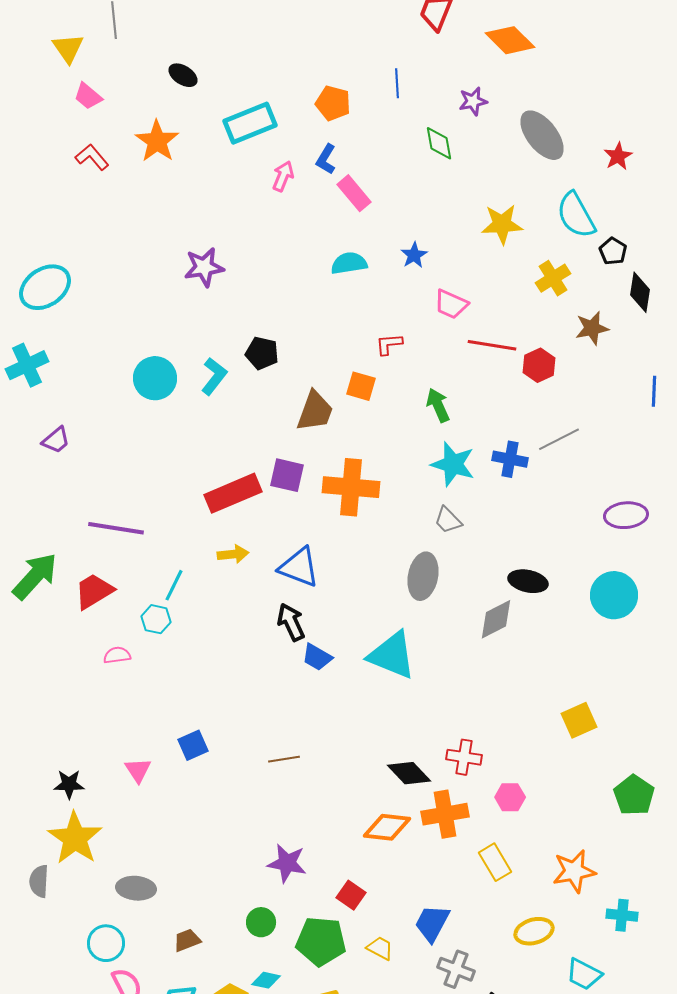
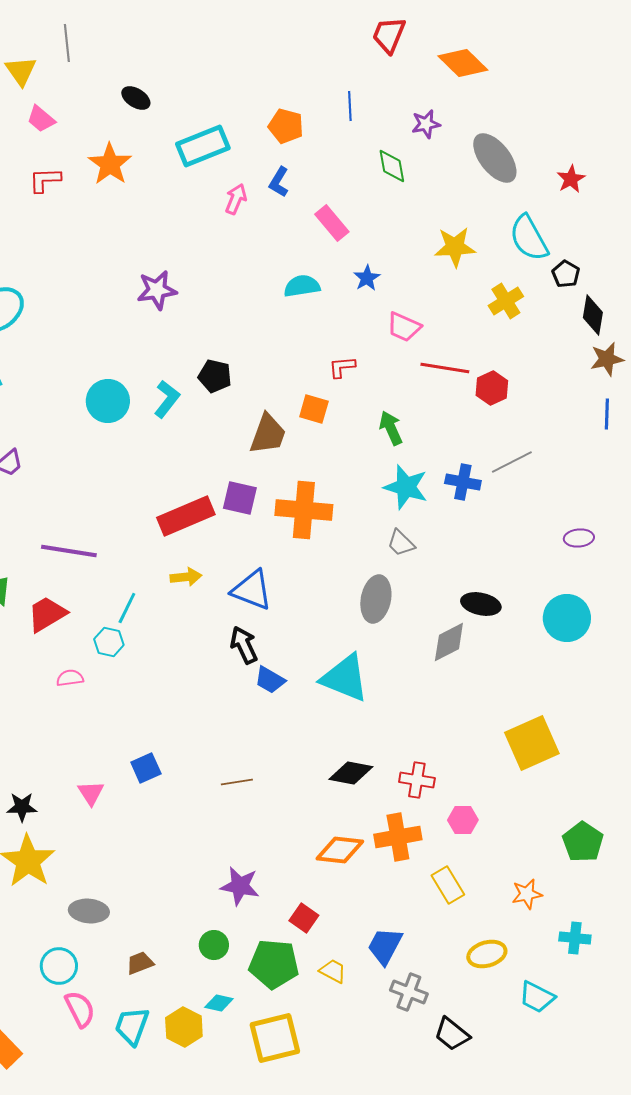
red L-shape: (92, 157) -> (45, 180), turned -52
pink rectangle: (354, 193) -> (332, 223), moved
brown star: (592, 328) -> (607, 359), moved
purple ellipse: (626, 515) -> (579, 538), size x0.7
yellow square: (579, 720) -> (532, 743), size x1.5
black diamond: (409, 773) -> (351, 773), moved, turned -36
green pentagon: (634, 795) -> (583, 842), moved
orange star: (574, 871) -> (527, 894), size x0.7

